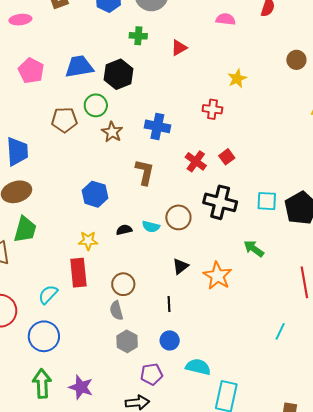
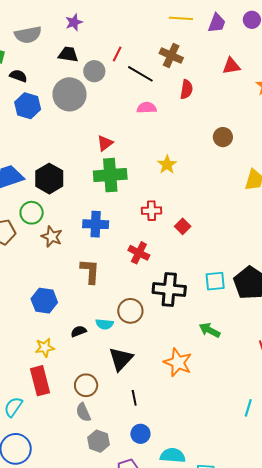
green cross: (138, 36) -> (110, 175), moved, size x1.8
red cross: (212, 109) -> (152, 211), moved
red square: (227, 157) -> (183, 226), moved
black triangle: (180, 266) -> (121, 359), moved, size x1.5

